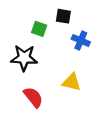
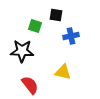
blue cross: (81, 40) -> (71, 36), turned -35

